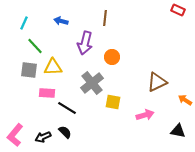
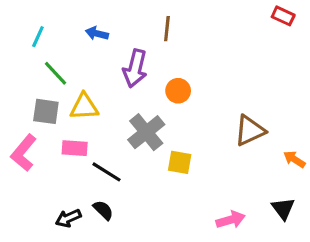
pink arrow: (145, 115) -> (231, 220), moved
black triangle: (178, 131) -> (283, 209), turned 42
pink L-shape: (15, 135) -> (24, 153), moved

